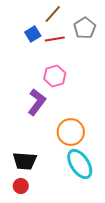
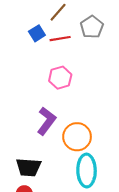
purple L-shape: (37, 102) -> (46, 121), moved
cyan ellipse: (80, 164) -> (87, 171), turned 32

